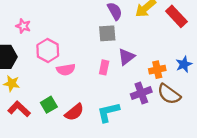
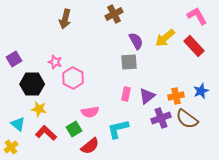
pink star: (23, 26) -> (55, 62), moved
purple triangle: (126, 57) -> (147, 96), moved
pink semicircle: (66, 70) -> (90, 112), moved
red semicircle: (74, 112) -> (90, 146), moved
cyan L-shape: (108, 112) -> (118, 129), moved

